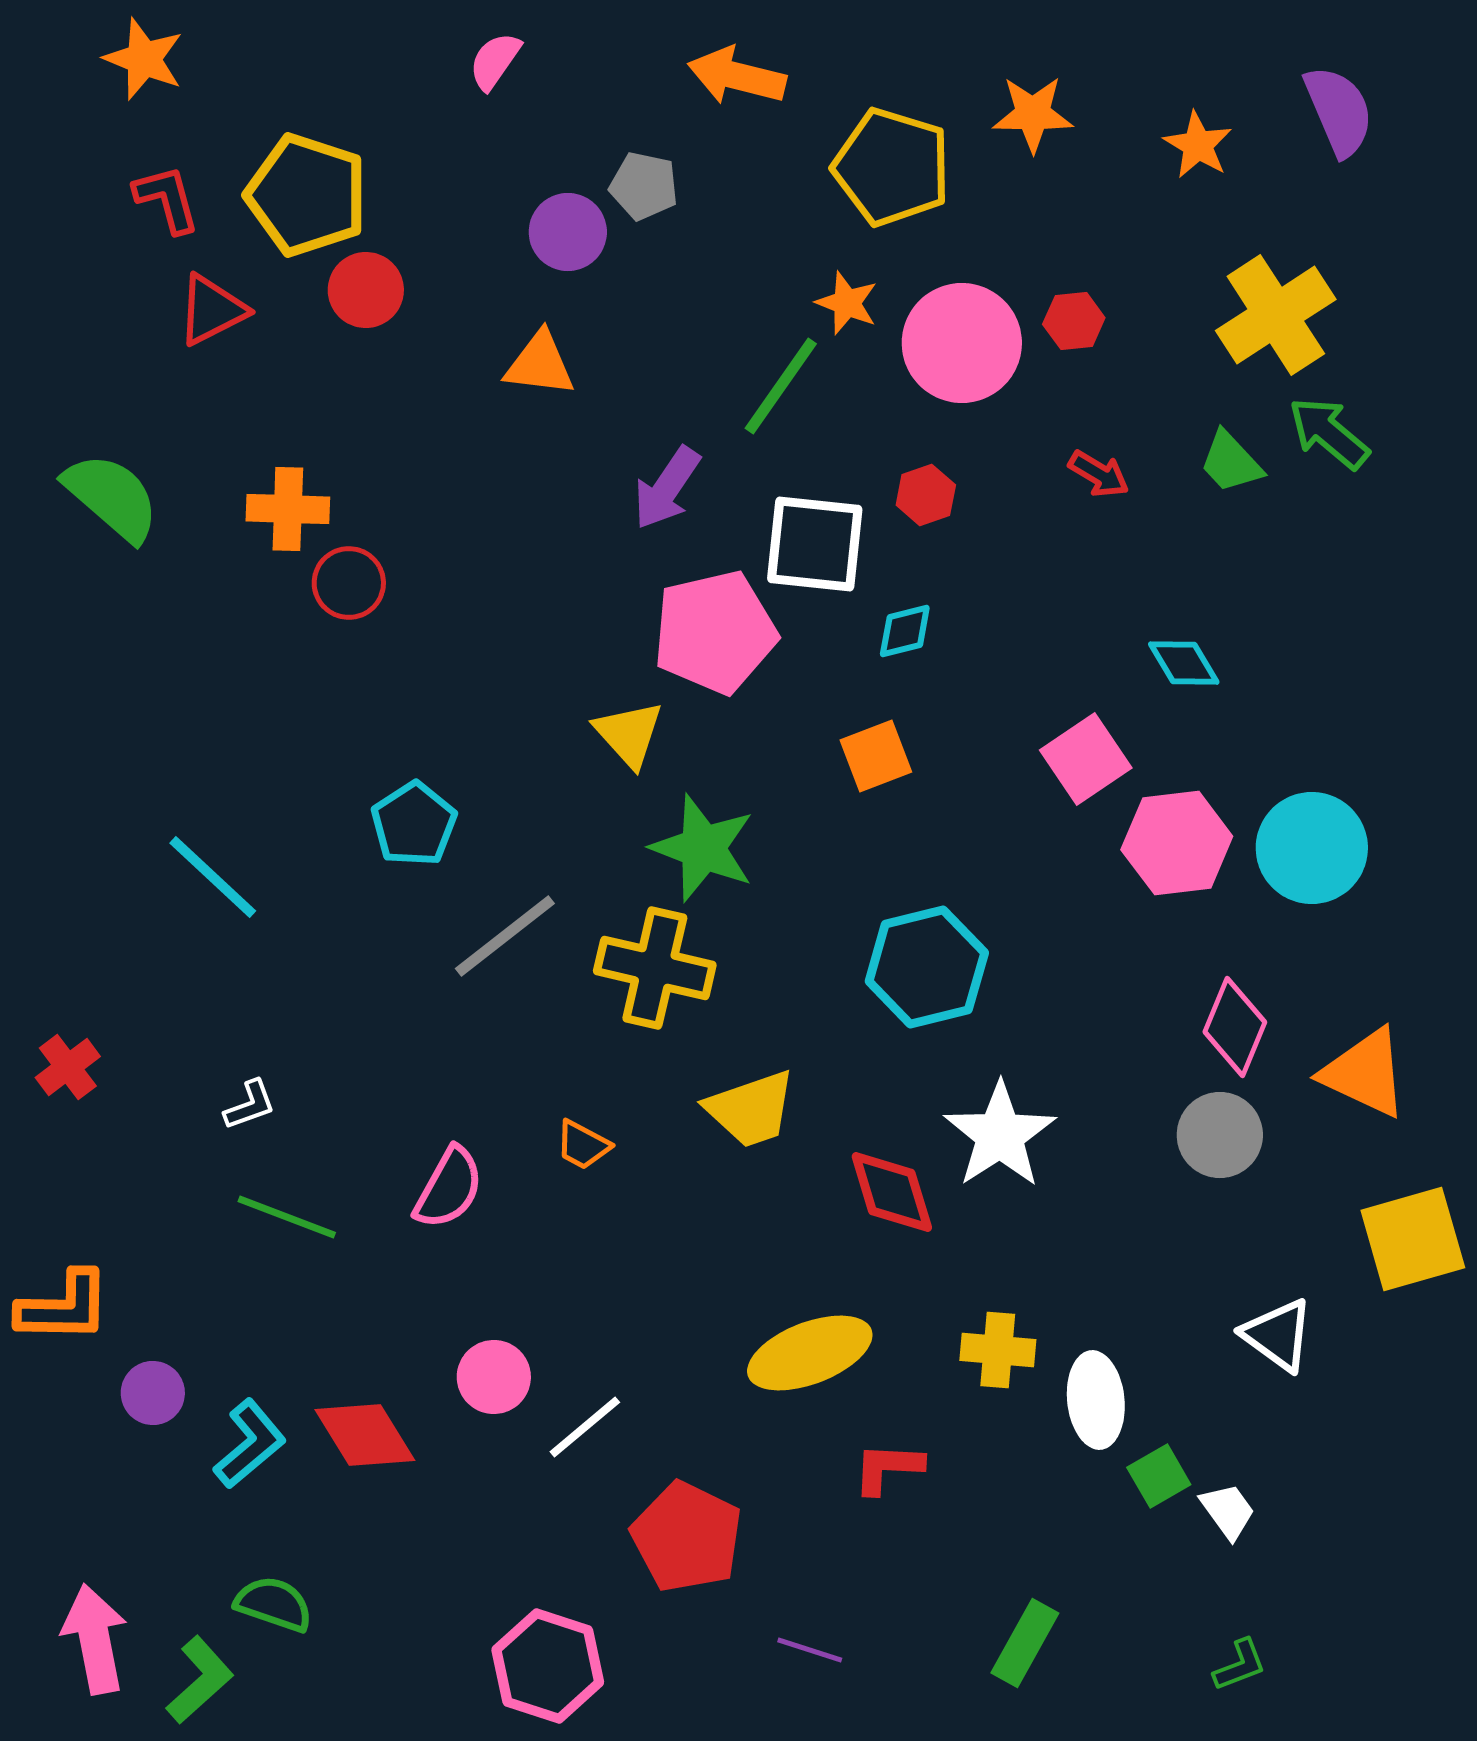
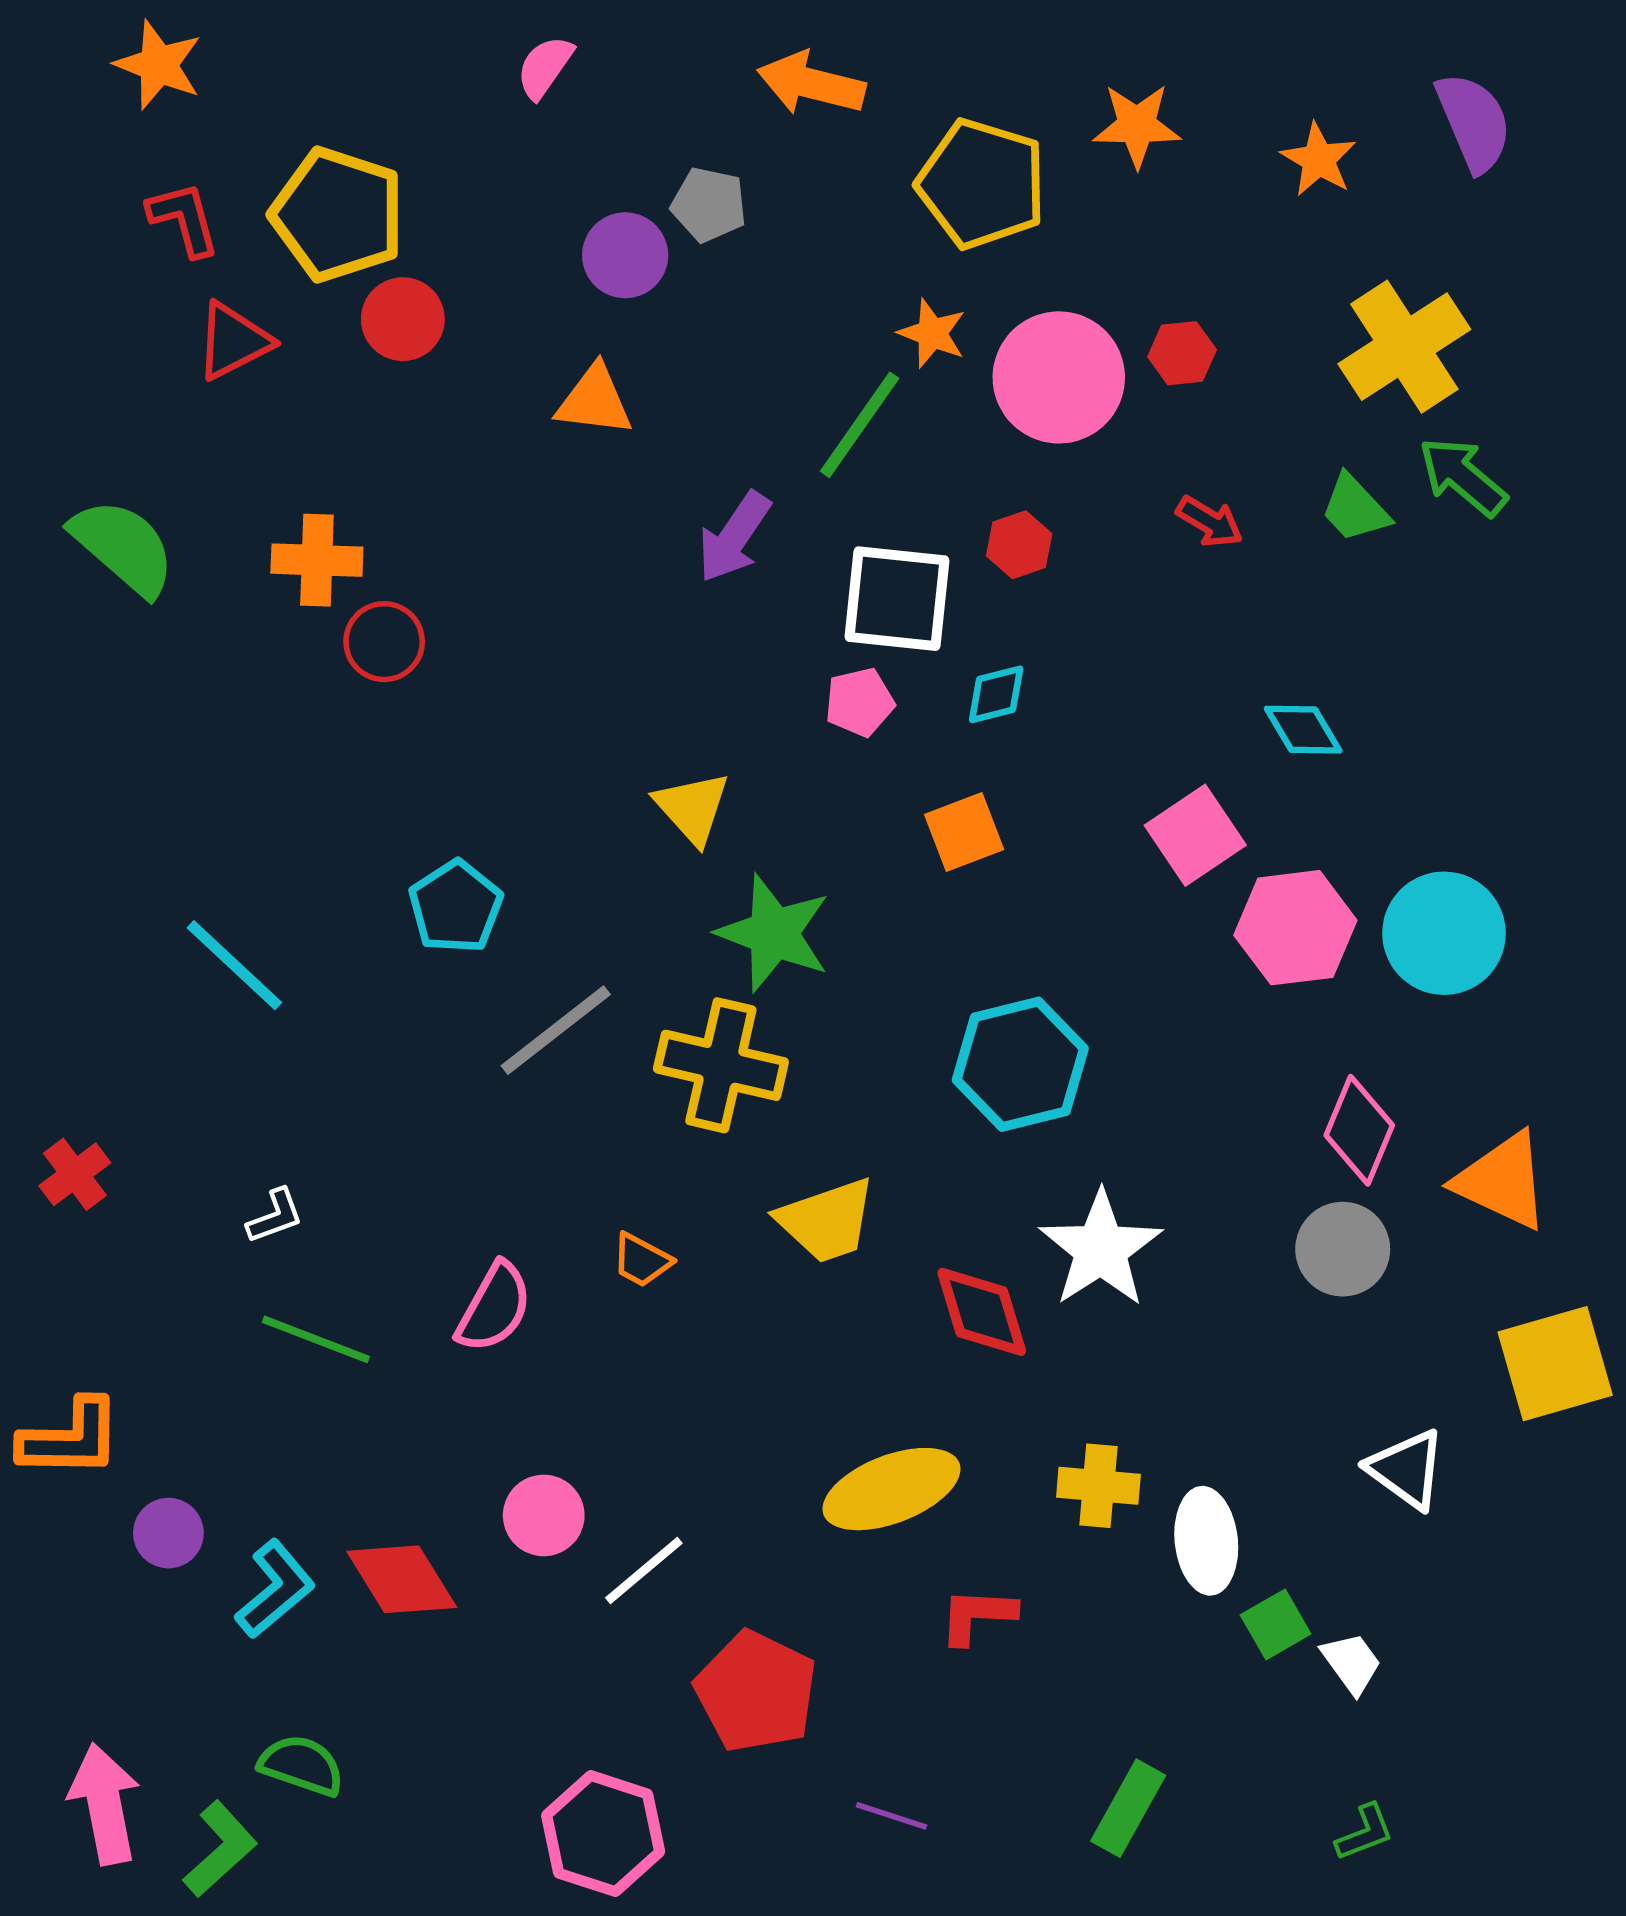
pink pentagon: (715, 632) -> (860, 702), moved, size x0.5

